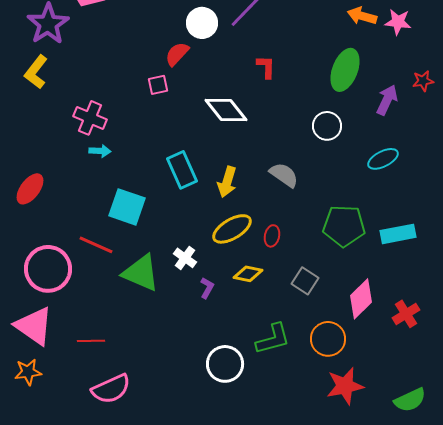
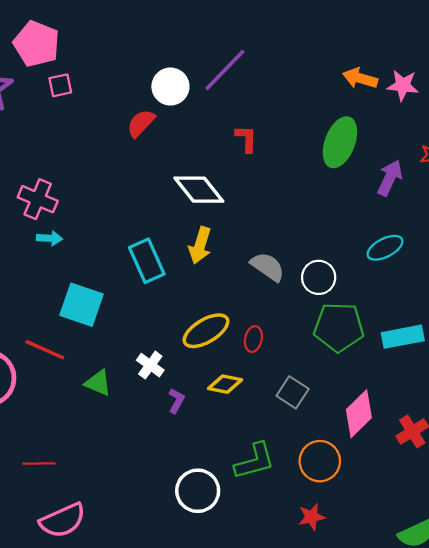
pink square: (158, 85) -> (60, 85), moved
white circle: (327, 126) -> (319, 277), moved
yellow arrow: (227, 182) -> (200, 245), moved
green triangle: (141, 273) -> (98, 383), size x0.6
red star: (345, 386) -> (312, 517), moved, size x0.6

